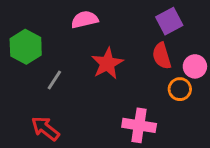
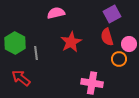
green hexagon: (26, 47) -> (15, 43), moved
gray line: (54, 80) -> (36, 53), turned -40
red arrow: (45, 128) -> (21, 78), moved

